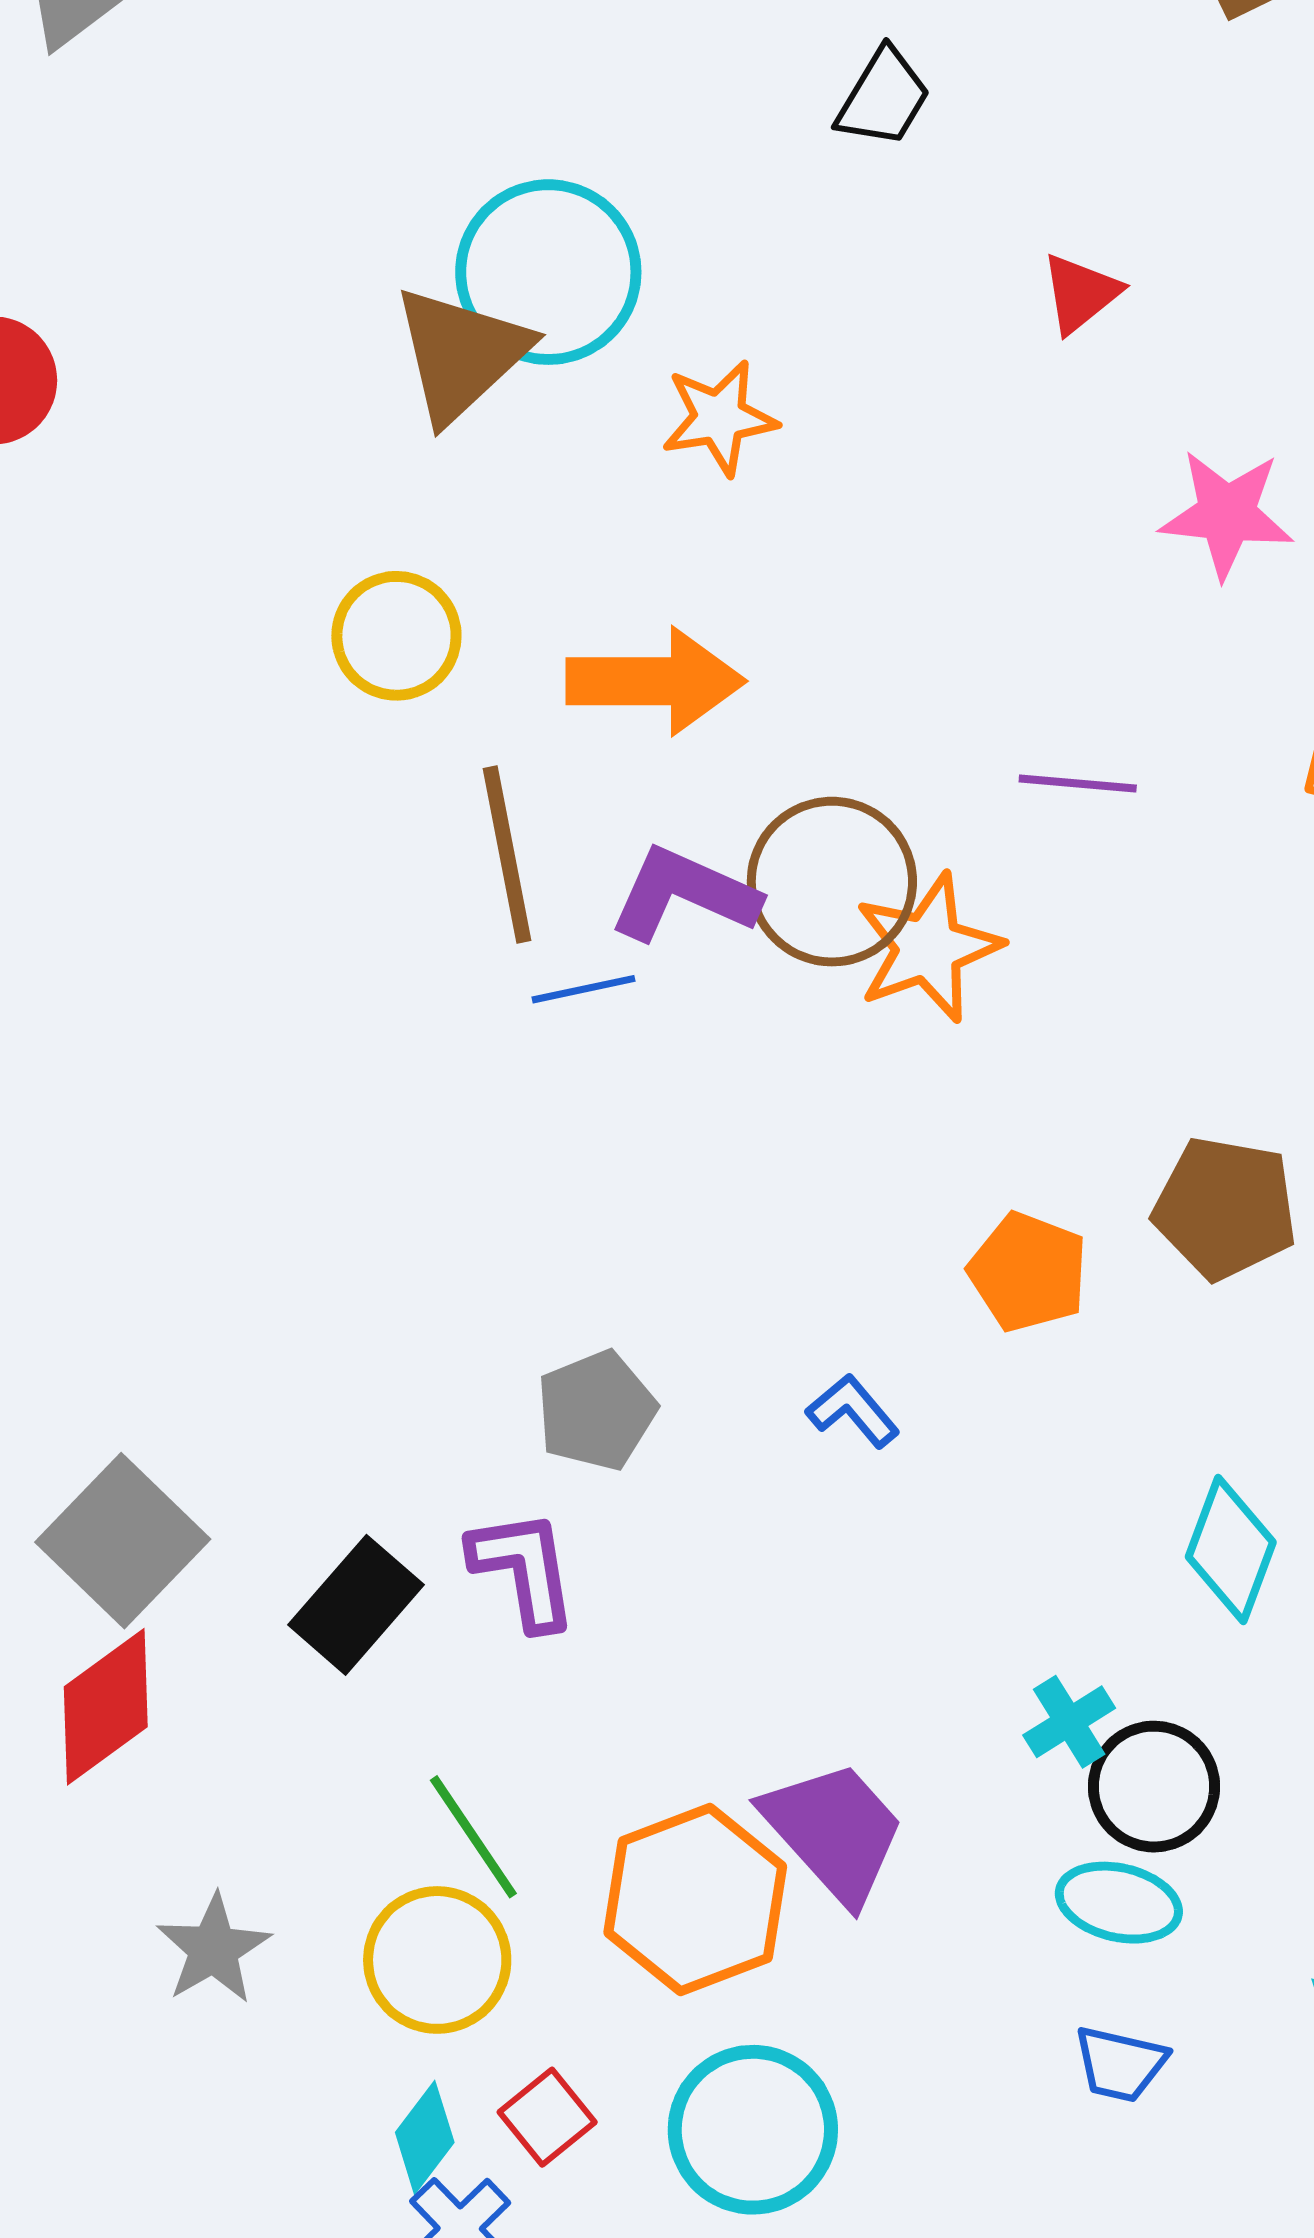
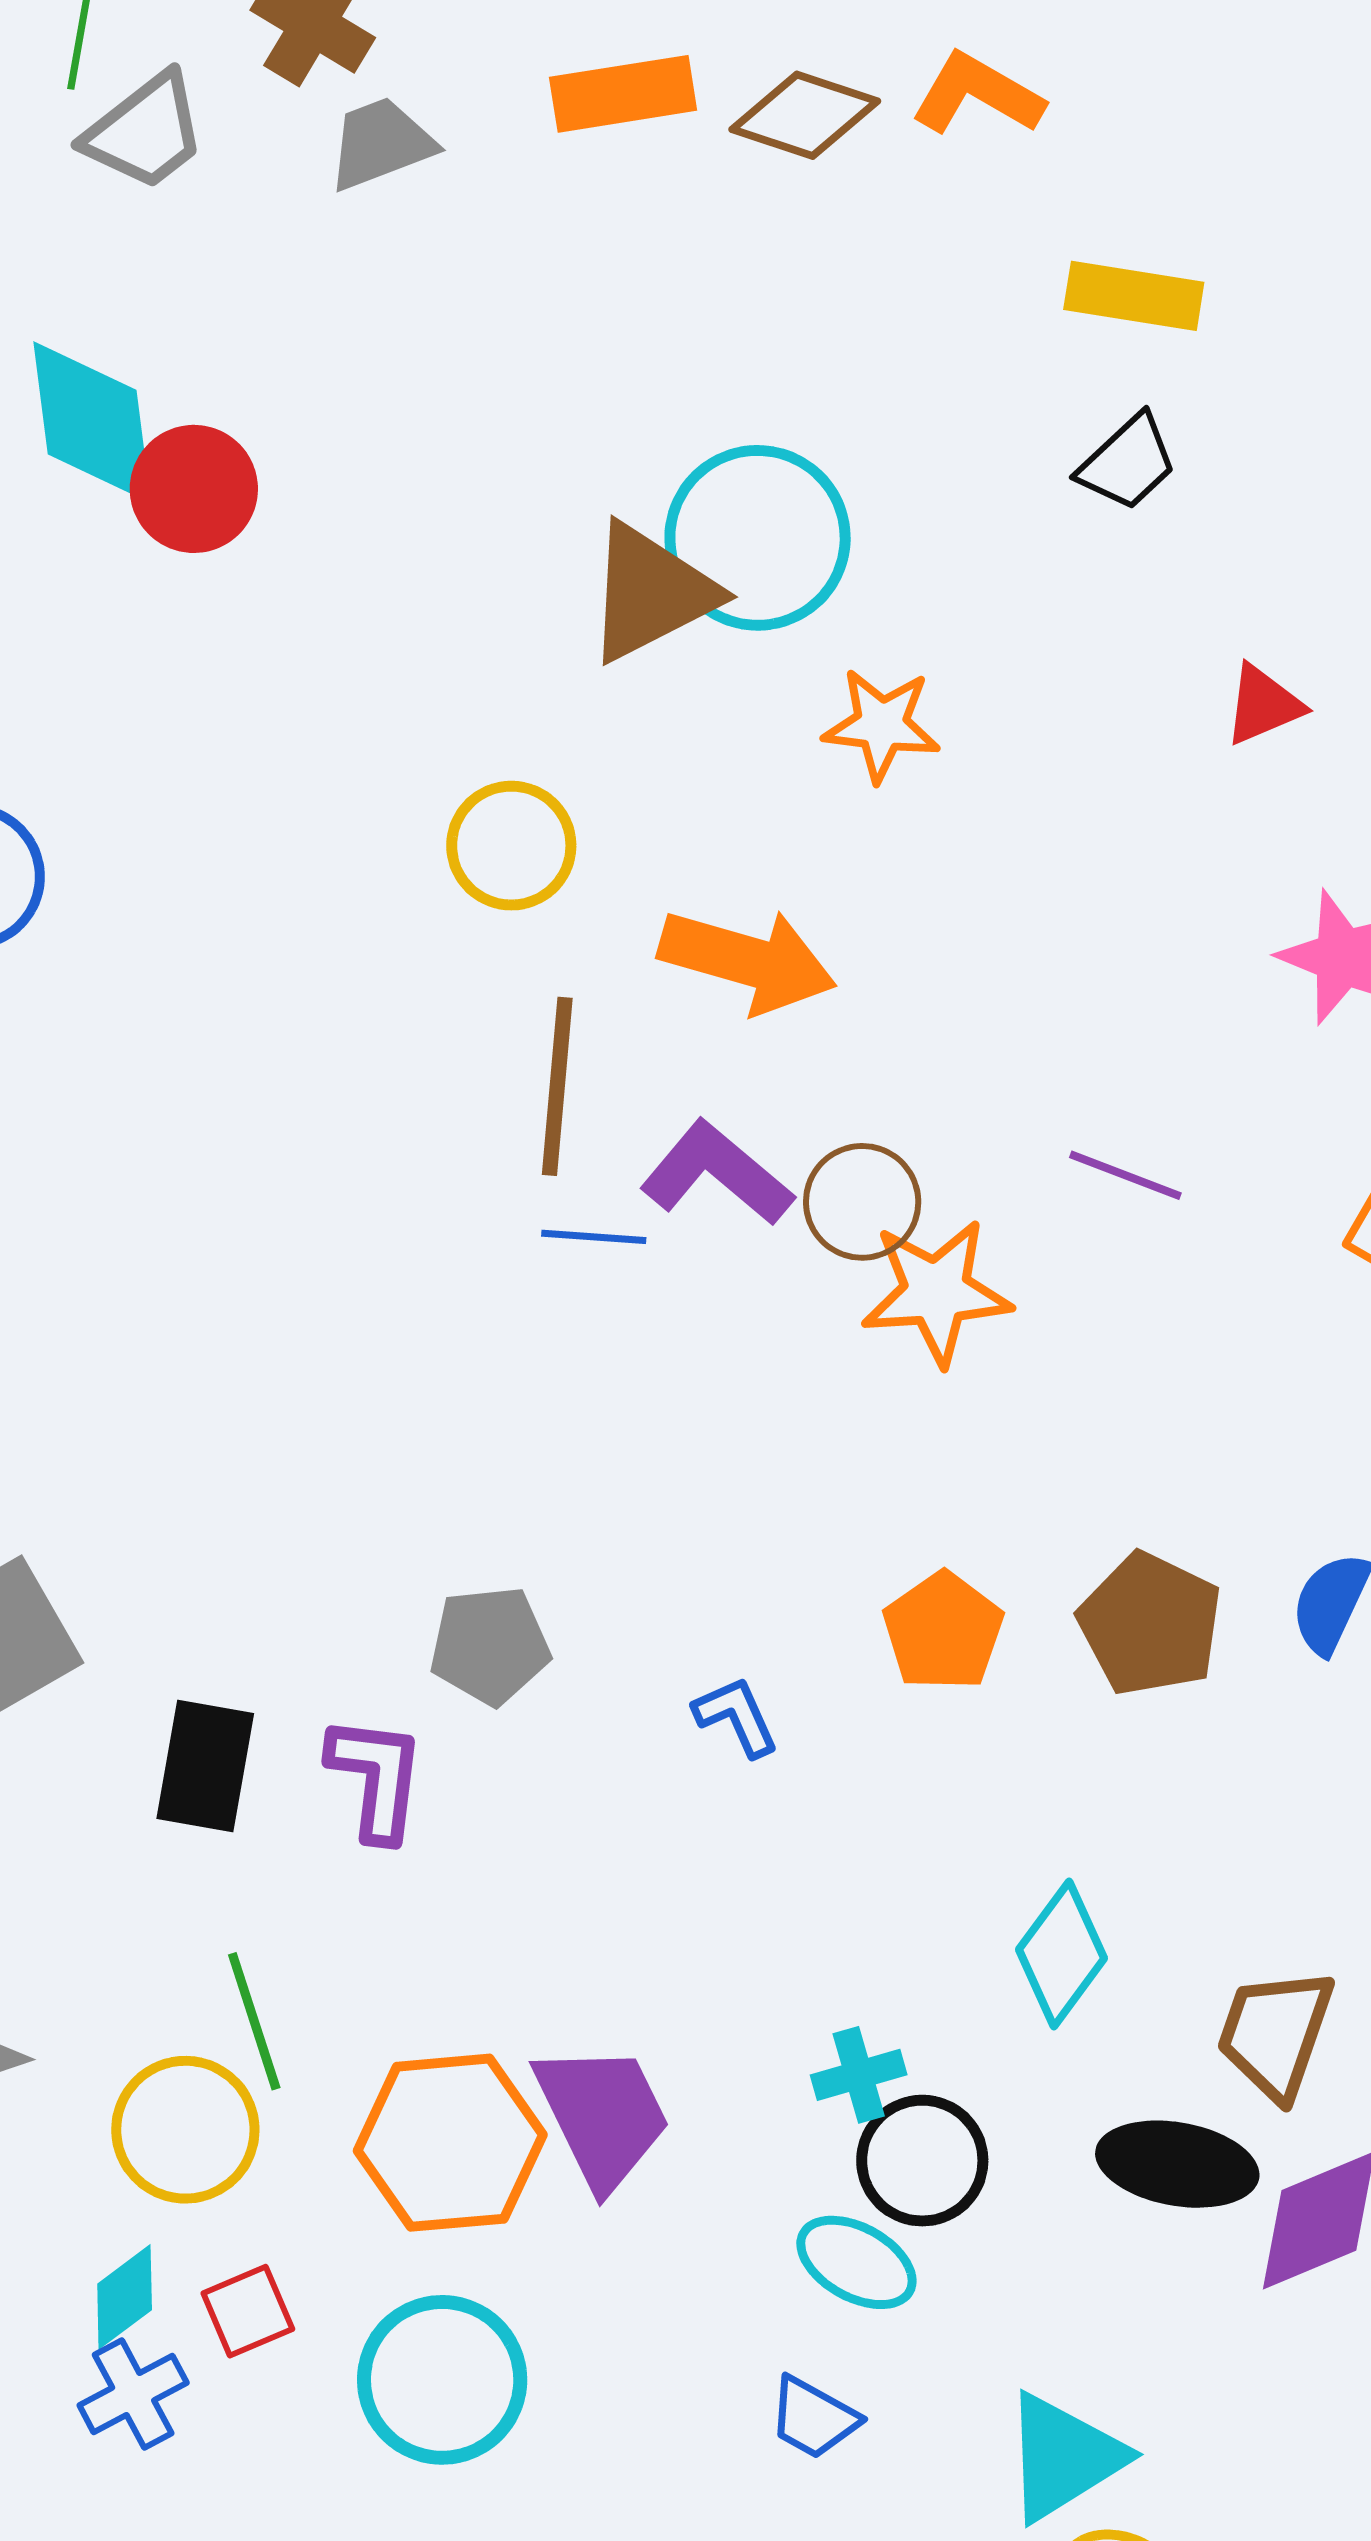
brown circle: (832, 882) -> (862, 1202), size x0.7
black rectangle: (356, 1605) -> (205, 1766), turned -47

